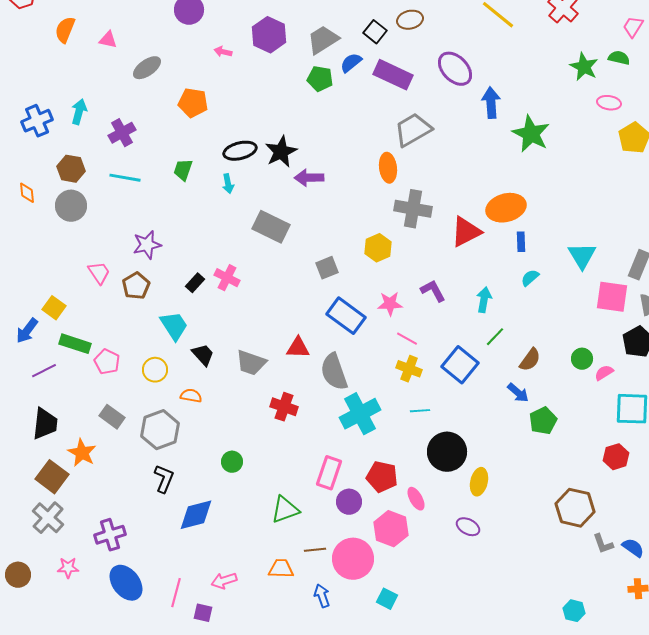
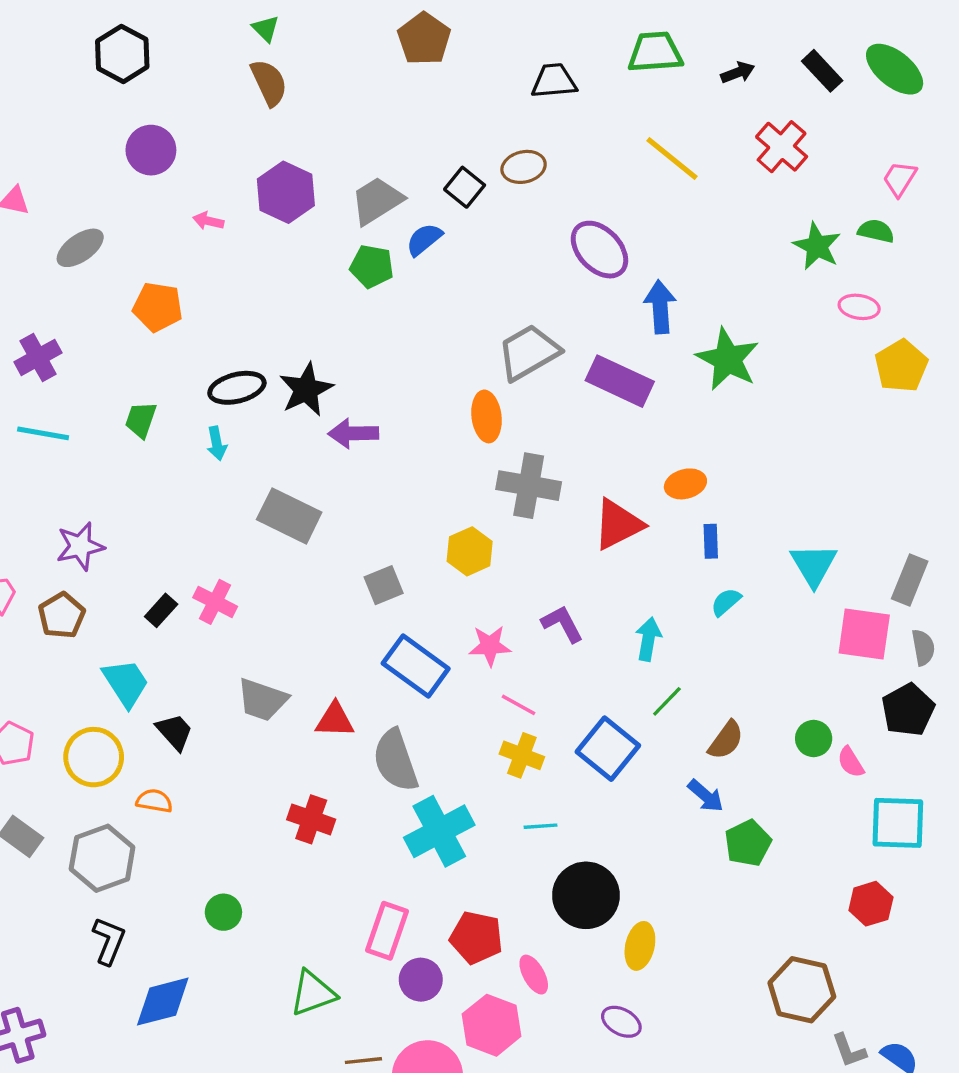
purple rectangle: (393, 75) -> (620, 381), moved
orange ellipse: (506, 208) -> (685, 484), size x0.6
gray trapezoid: (251, 363) -> (262, 700), moved
yellow circle: (155, 370) -> (94, 757), size x1.4
pink semicircle: (604, 373) -> (851, 762), turned -90

